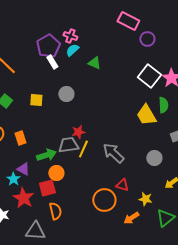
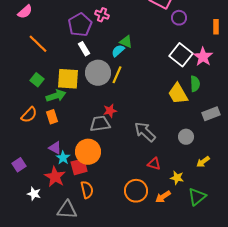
cyan semicircle: (72, 50) -> (118, 51), moved
white rectangle: (52, 62) -> (84, 49), moved
gray circle: (66, 94) -> (98, 73), size x1.6
yellow square: (36, 100) -> (68, 79), size x1.6
yellow line: (83, 149) -> (117, 75), moved
green arrow: (46, 155) -> (56, 96), moved
orange circle: (56, 173) -> (88, 152), size x1.6
cyan star: (13, 179) -> (63, 158), moved
orange circle: (104, 200) -> (136, 191), moved

